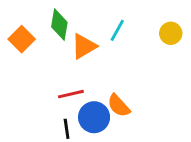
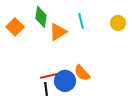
cyan line: (117, 30) -> (81, 21), turned -42
red line: (71, 94) -> (49, 76), moved

